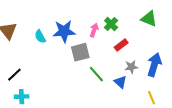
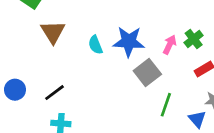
gray square: (80, 52) -> (147, 72), turned -30
green line: (96, 74) -> (166, 105), turned 54

